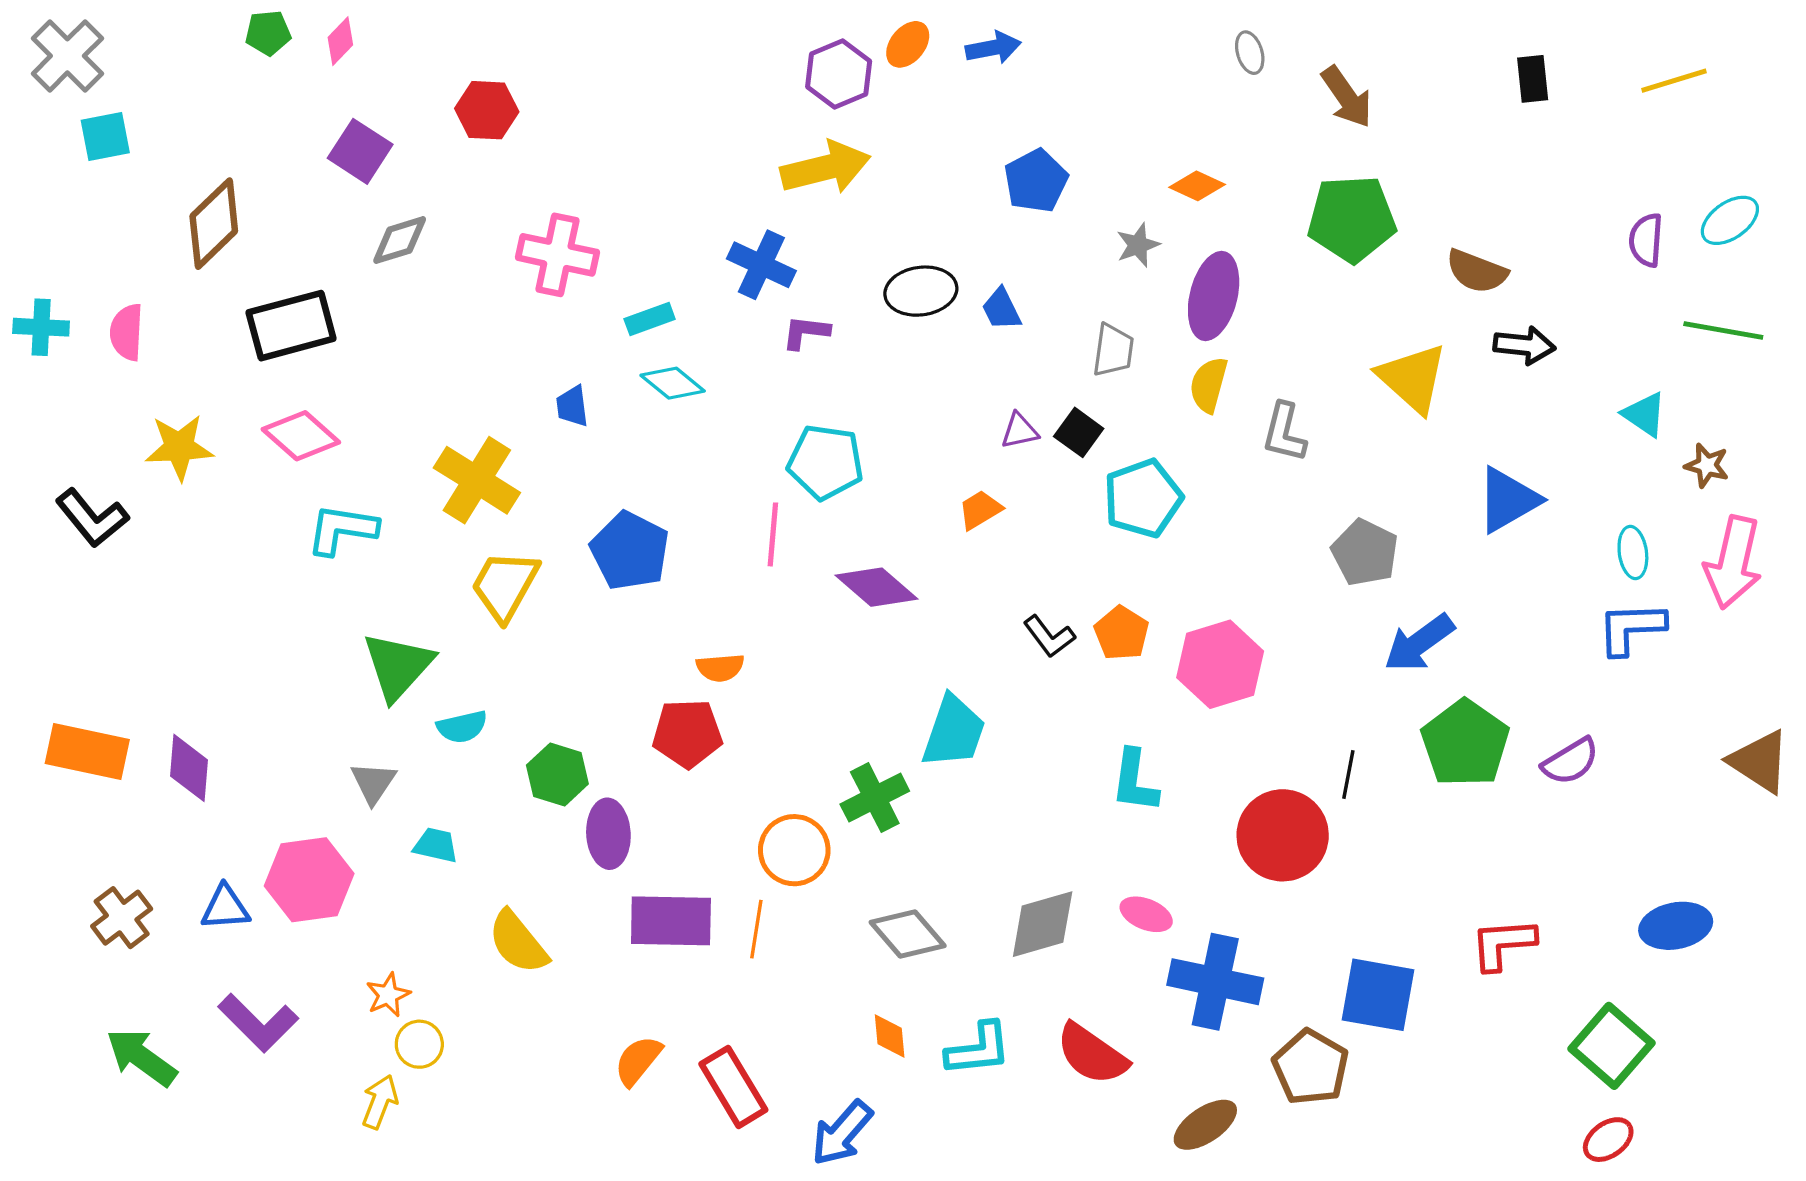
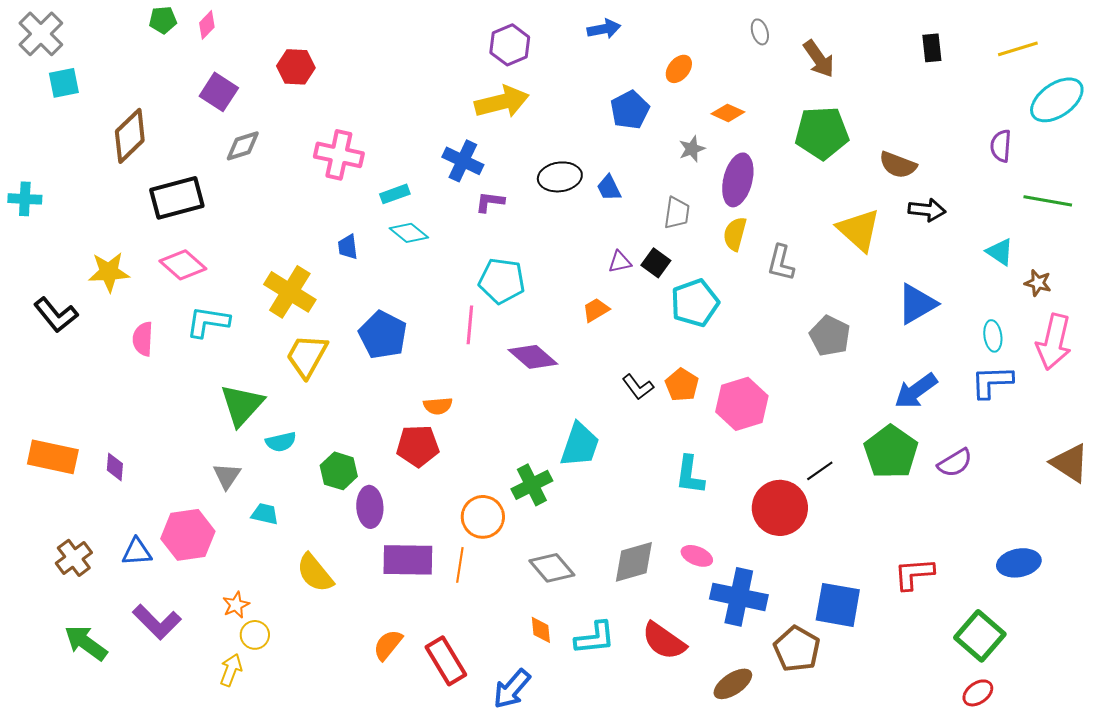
orange ellipse: (908, 44) -> (679, 69), moved
cyan ellipse: (1730, 220) -> (1057, 100), moved, size x1.5
pink semicircle: (127, 332) -> (143, 339), moved
blue arrow: (1419, 643) -> (916, 391), moved
purple diamond: (189, 768) -> (115, 467), size x0.7
black line: (1348, 775) -> (820, 471), turned 44

